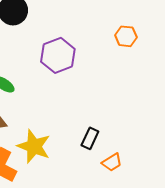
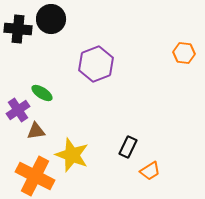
orange hexagon: (126, 36) -> (184, 53), moved

